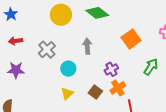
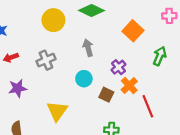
gray cross: (47, 50) -> (46, 60), turned 30
cyan circle: (68, 69) -> (84, 79), moved
yellow triangle: (67, 94) -> (57, 111), moved, size x1.5

